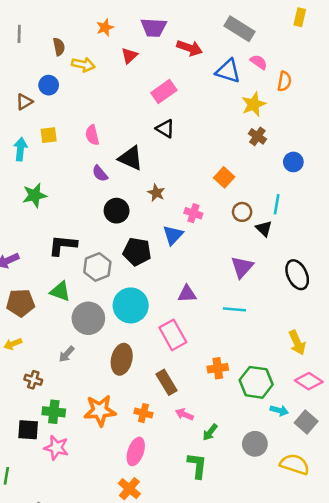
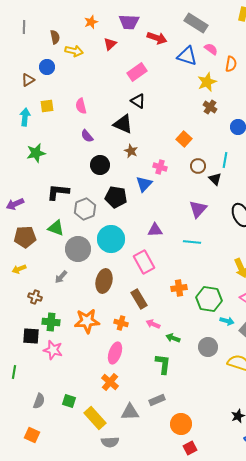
black triangle: (131, 158) -> (123, 124), moved
green arrow: (210, 432) -> (173, 338), turned 72

